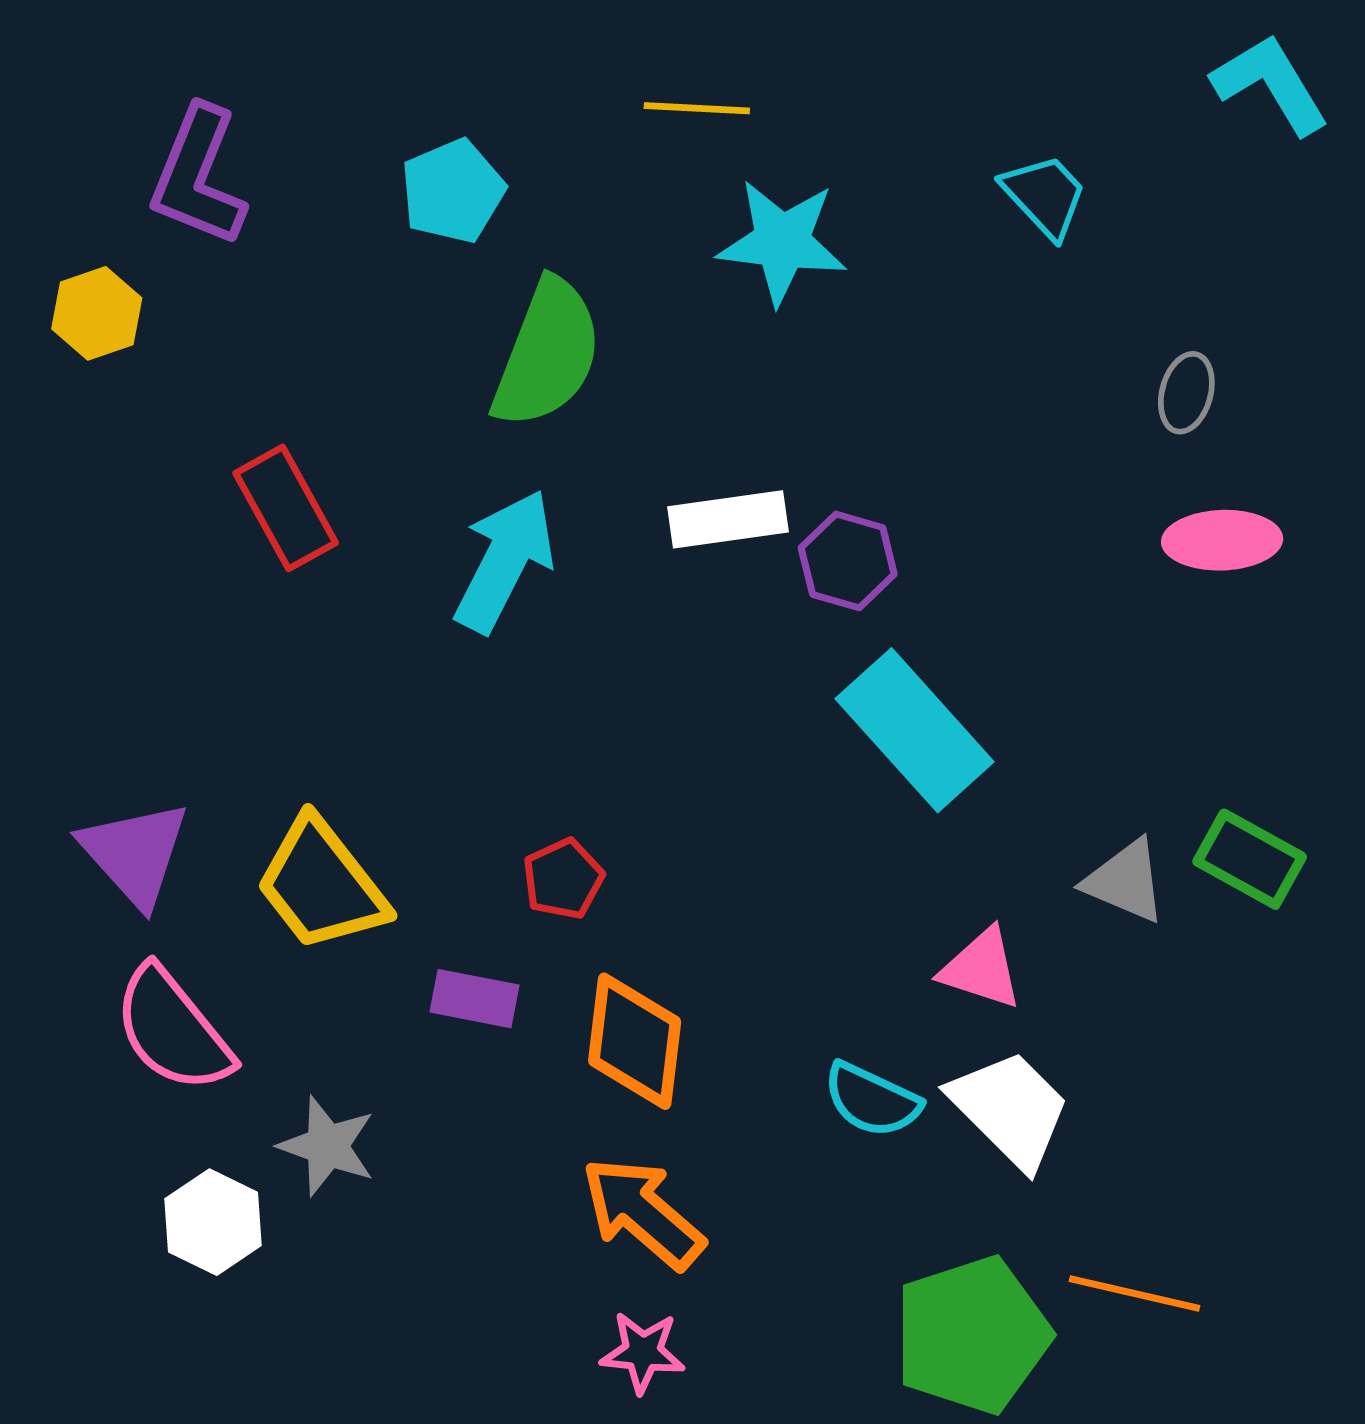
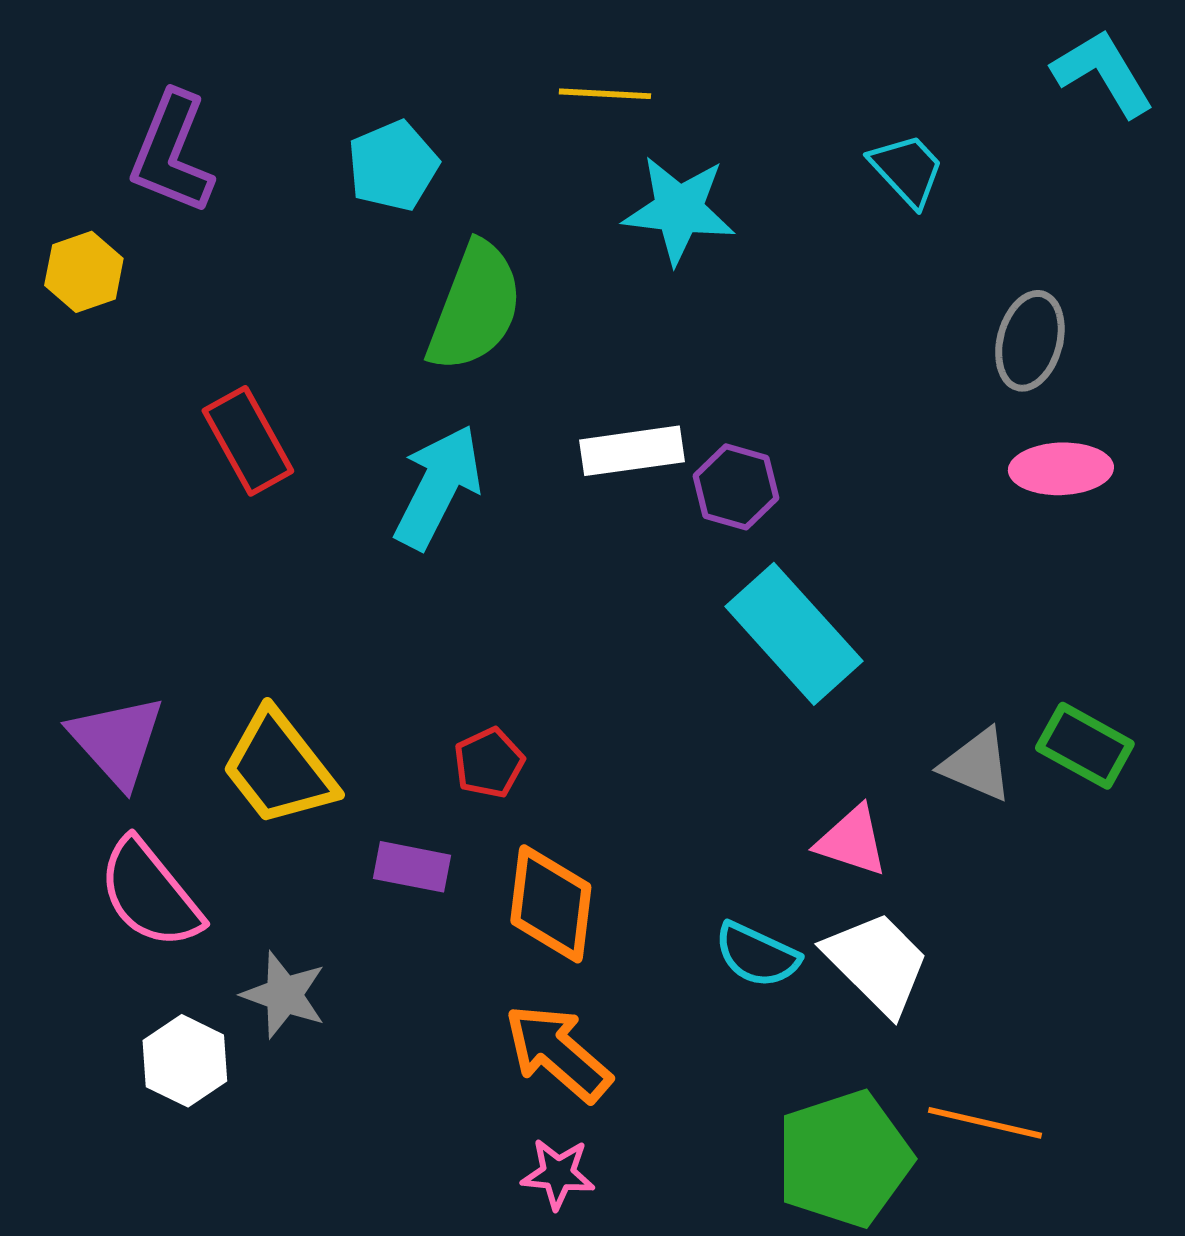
gray ellipse: (1186, 393) -> (1030, 341), size x1.4

